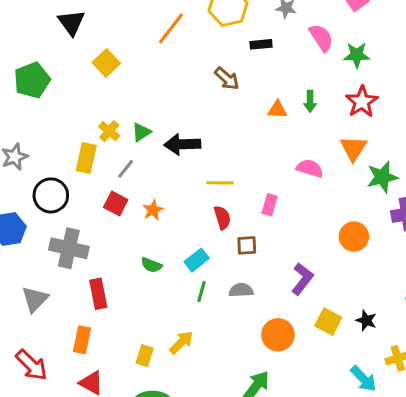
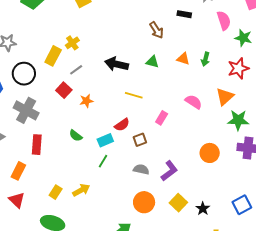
green triangle: (141, 132) -> (152, 62), moved, turned 32
red semicircle: (222, 218) -> (122, 125), moved, turned 56
brown square: (247, 245) -> (140, 140), turned -32
gray semicircle: (241, 290) -> (141, 169), moved

